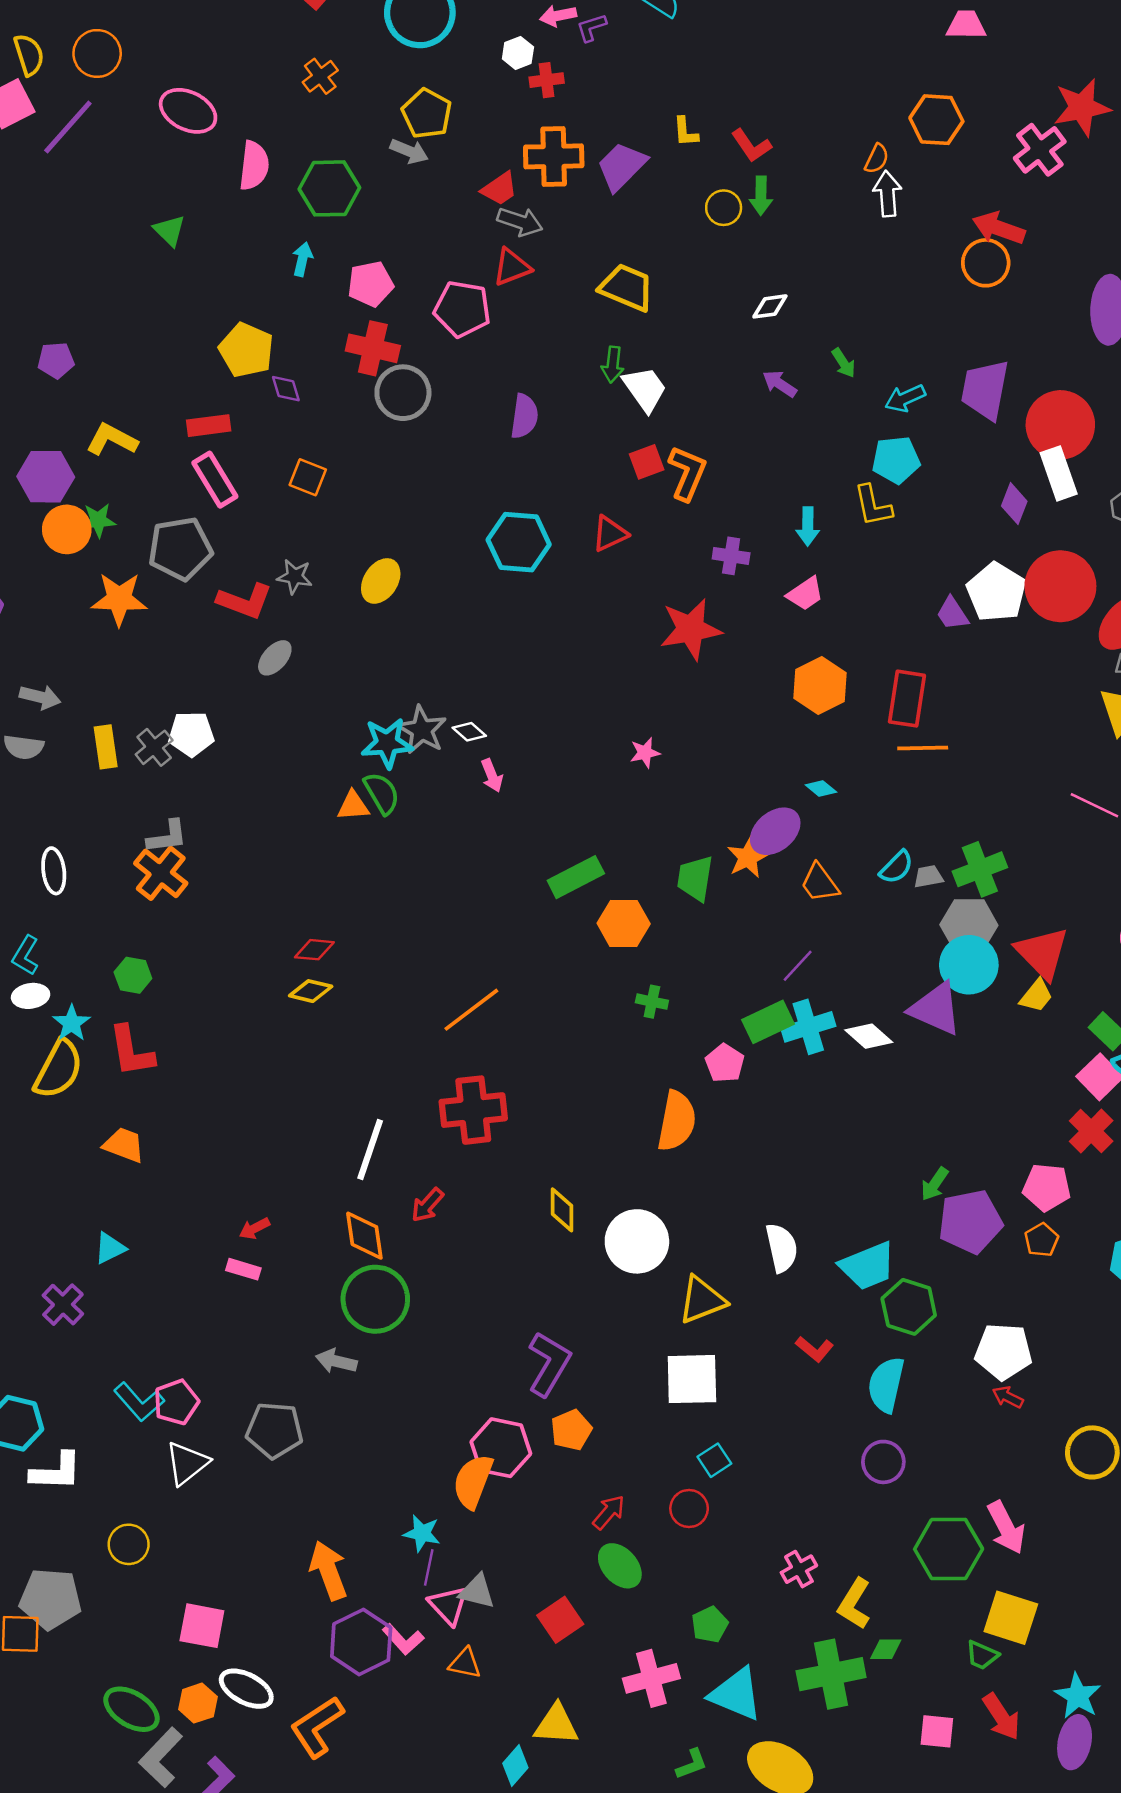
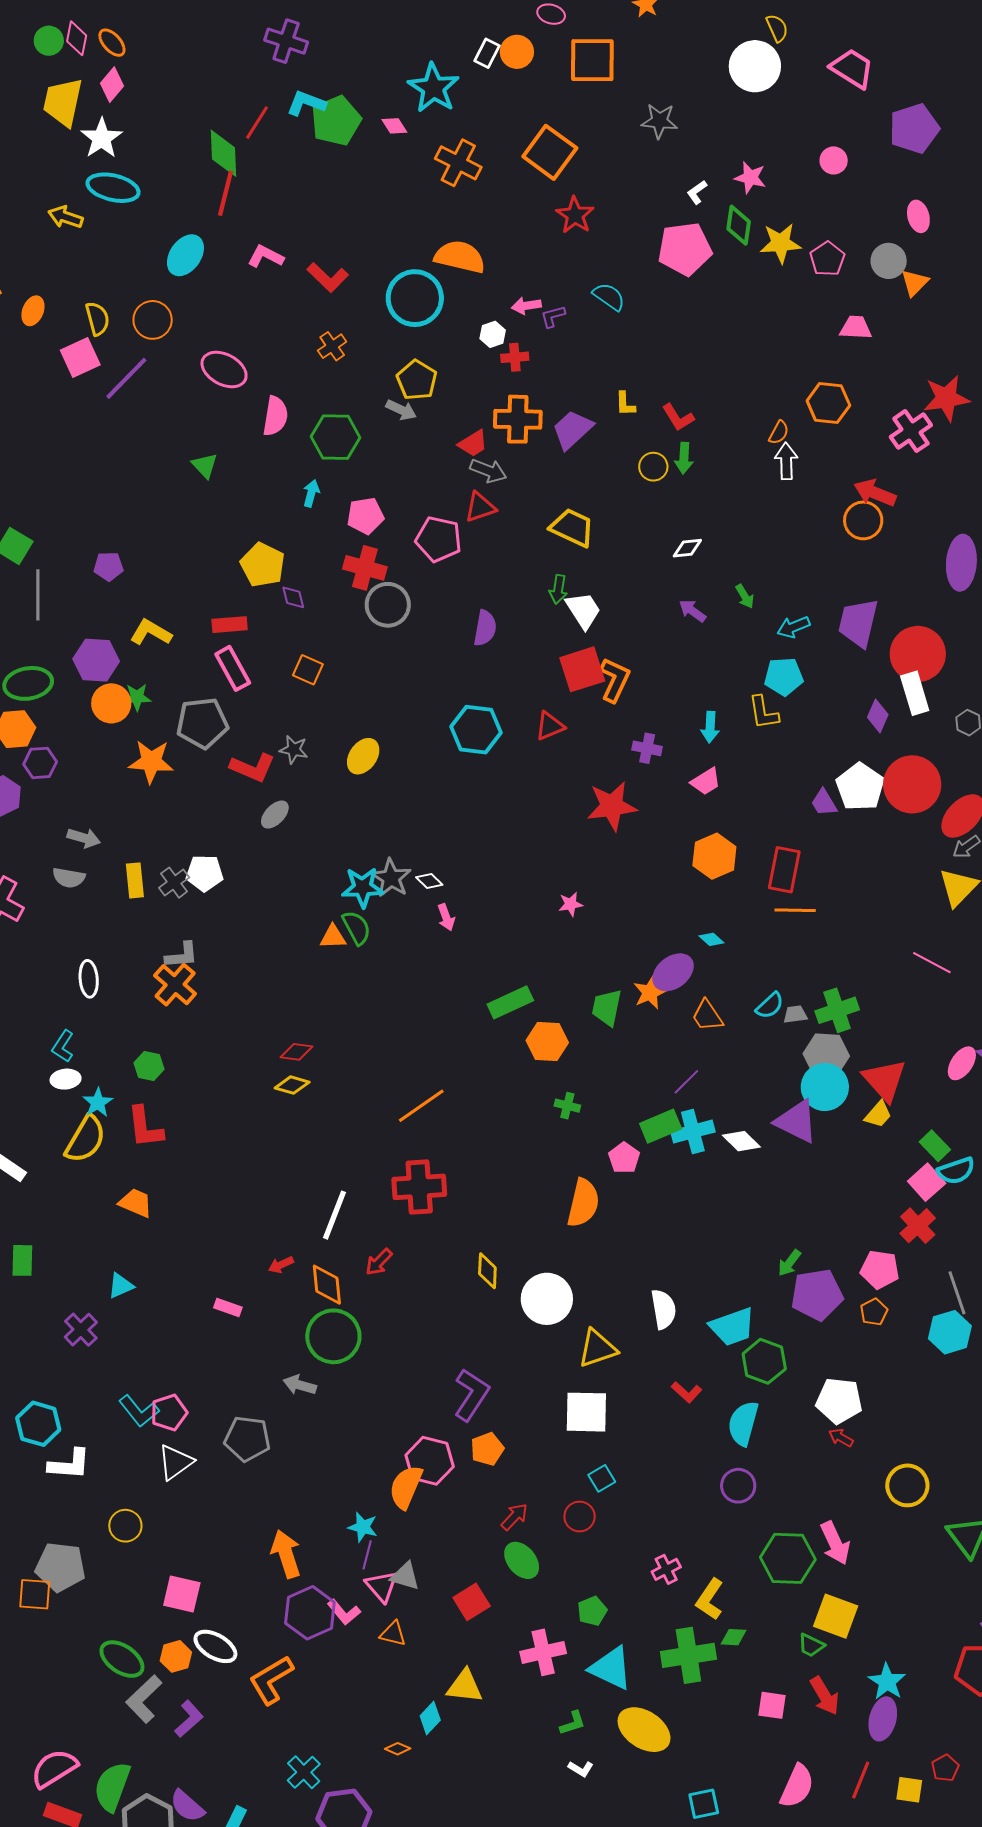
red square: (647, 462) -> (582, 669), size x1.6
red arrow: (255, 1228) -> (281, 1265), moved

